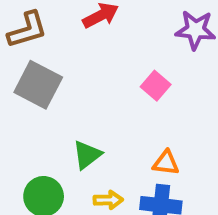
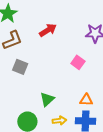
gray square: (38, 85) -> (20, 67), size x0.7

